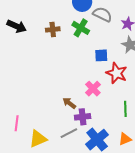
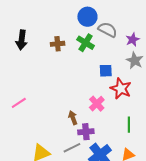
black arrow: (17, 26) -> (22, 40), turned 72
brown arrow: (69, 103) -> (73, 118), turned 32
pink line: (17, 123) -> (19, 103), moved, turned 49

